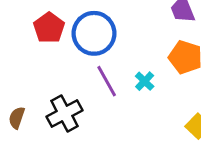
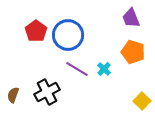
purple line: (107, 81) -> (77, 69), turned -30

